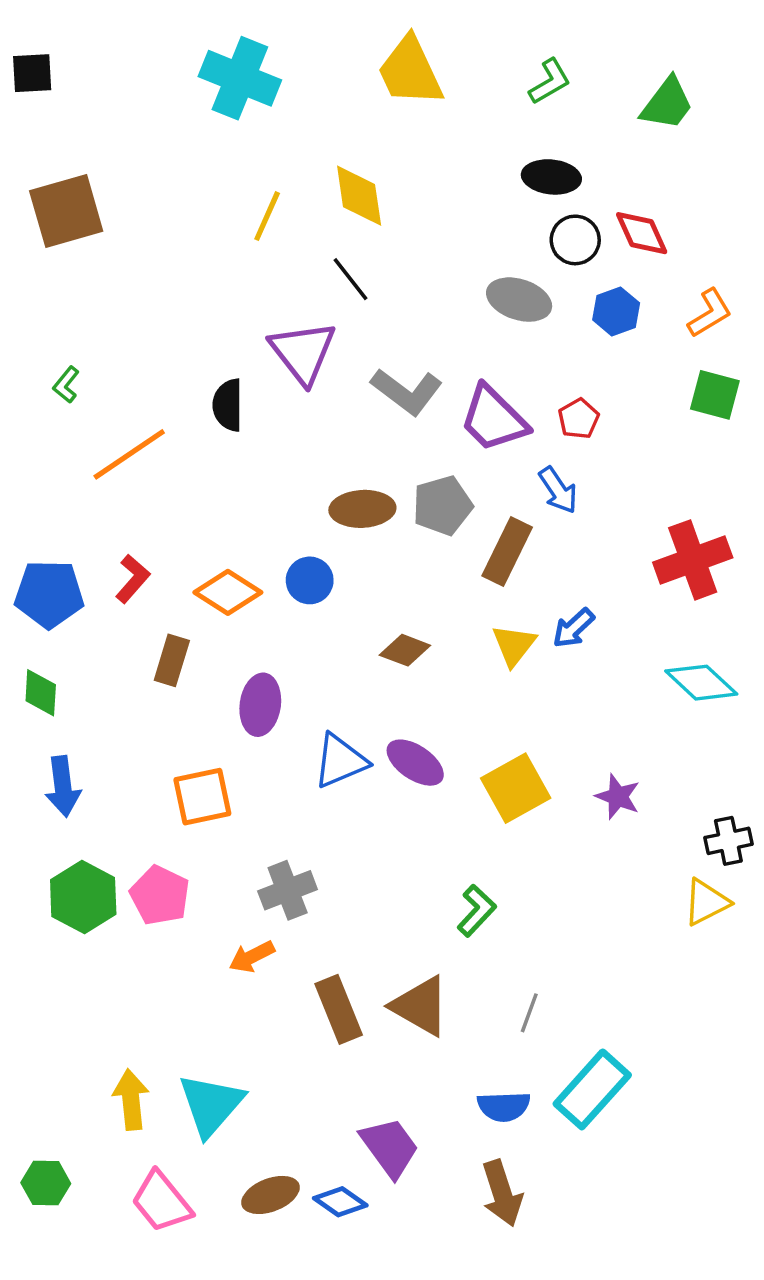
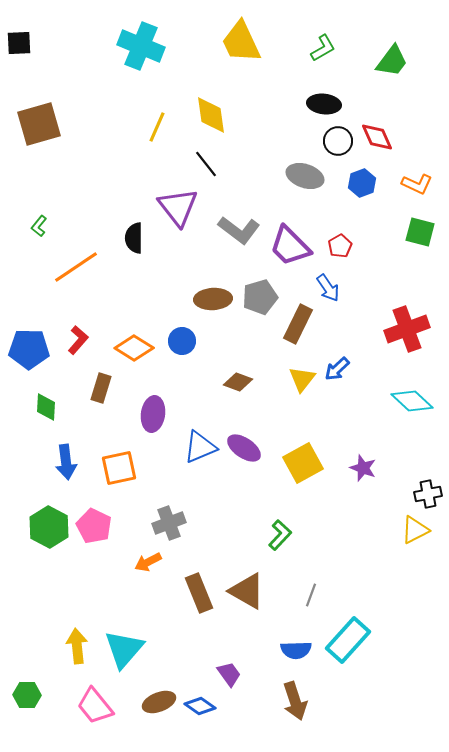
orange L-shape: (710, 313) -> (417, 184), turned 56
green diamond: (41, 693) -> (46, 407), moved
blue arrow: (63, 786) -> (66, 462), moved
purple trapezoid: (390, 1147) -> (229, 674), size x0.7

